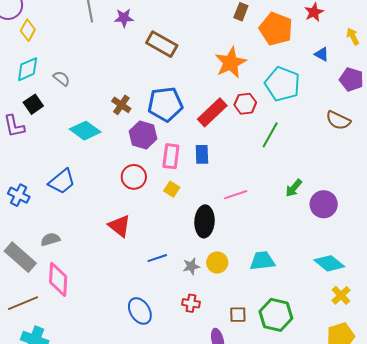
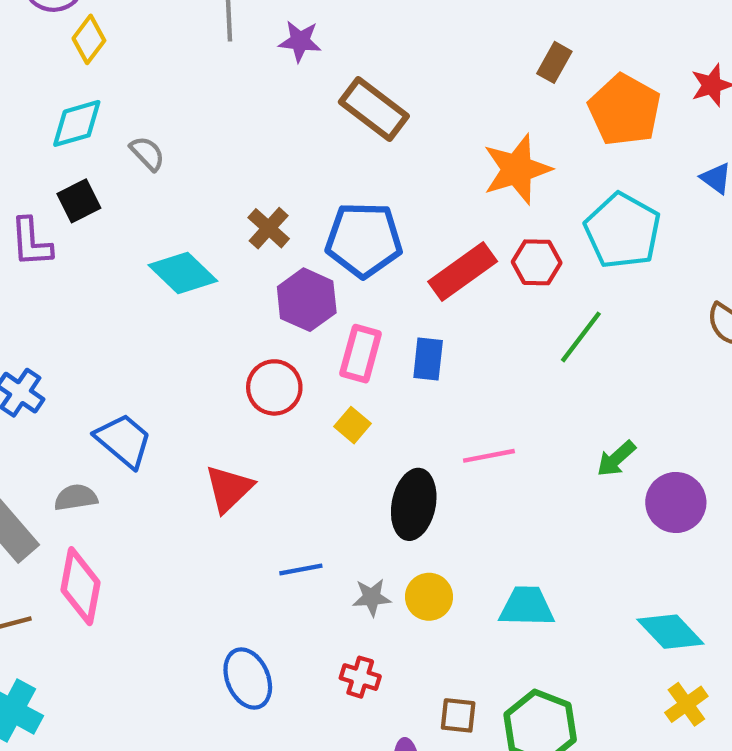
blue trapezoid: (62, 181) -> (124, 441), moved, turned -108
red triangle: (119, 226) -> (229, 489), turned 30

